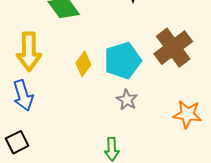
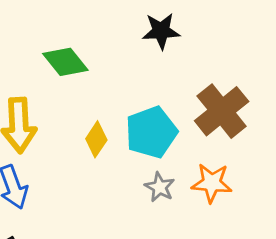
orange star: (187, 114) -> (212, 183), moved

